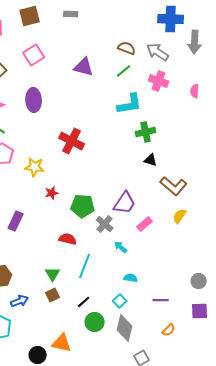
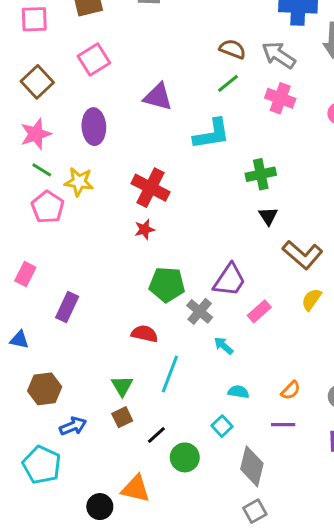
purple triangle: (84, 67) -> (158, 97), moved
cyan L-shape: (130, 104) -> (212, 134), moved
black triangle: (151, 160) -> (268, 216), turned 40
yellow star: (35, 167) -> (79, 182), moved
red star: (52, 193) -> (145, 229), moved
black line: (84, 302) -> (156, 435), moved
gray diamond: (125, 328) -> (252, 466), moved
orange semicircle: (169, 330) -> (291, 390), moved

